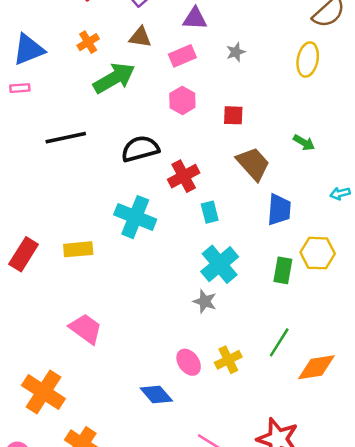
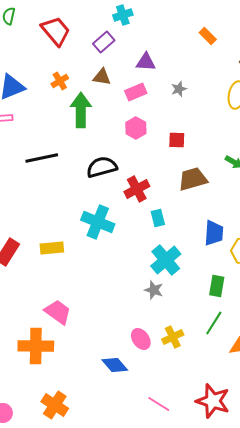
green arrow: (114, 78) -> (81, 110), turned -60
brown trapezoid: (253, 164) -> (193, 179), turned -64
blue trapezoid: (279, 210) -> (214, 233), moved
green rectangle: (283, 270) -> (217, 286), moved
orange cross: (43, 392) -> (36, 346), moved, turned -32

